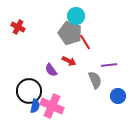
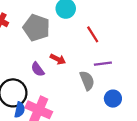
gray pentagon: (70, 33) -> (37, 28), moved
red line: (85, 42) -> (93, 34), moved

